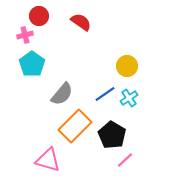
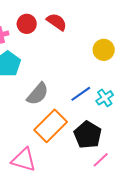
red circle: (39, 16) -> (27, 24), moved
yellow circle: (127, 66) -> (104, 50), moved

